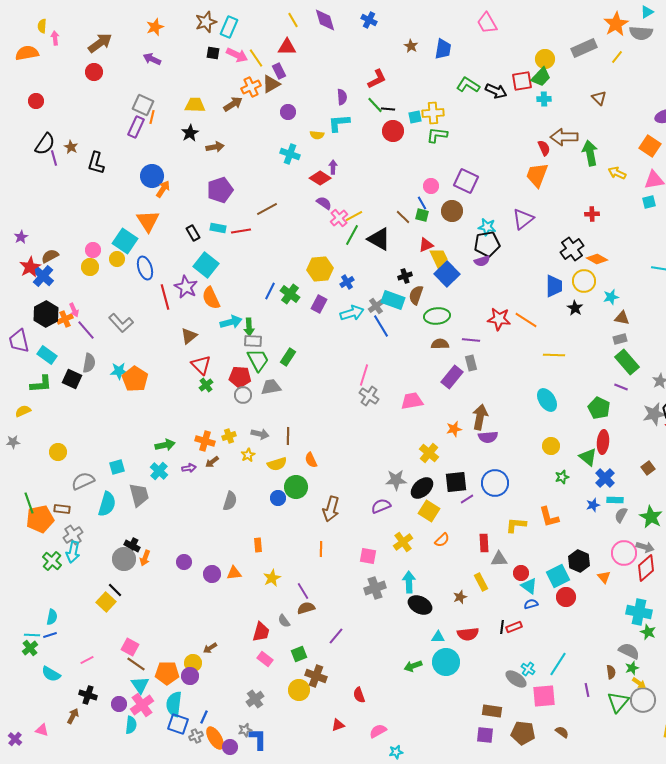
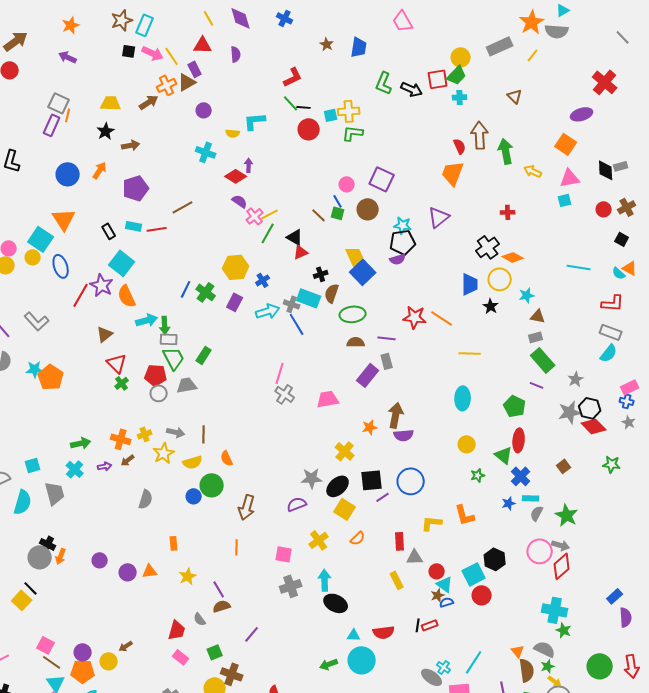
green L-shape: (468, 85) -> (384, 83), turned -100
purple semicircle: (342, 97) -> (236, 54), moved
brown arrow: (564, 137) -> (480, 135), turned 88
orange arrow: (163, 189) -> (100, 170), moved
black triangle: (379, 239) -> (295, 237), size x0.7
red triangle: (426, 245) -> (301, 252), moved
red line: (165, 297) -> (81, 295), turned 45
gray cross: (376, 306) -> (292, 304), turned -35
cyan ellipse: (547, 400) -> (463, 398), turned 35
yellow star: (248, 455) -> (164, 453), size x1.5
orange triangle: (604, 577) -> (518, 651), moved
brown star: (460, 597) -> (438, 595), moved
brown semicircle: (611, 672) -> (527, 670), size x1.6
purple circle: (190, 676) -> (83, 652), moved

